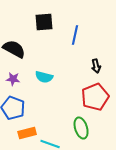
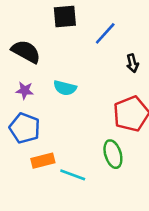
blue line: (75, 35) -> (105, 33), turned 30
black arrow: (96, 66) -> (132, 63), moved

